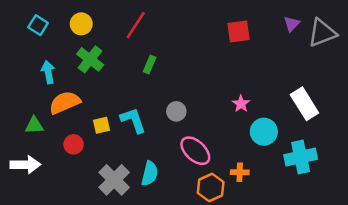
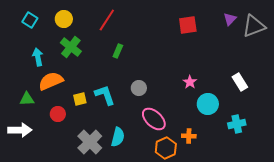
white rectangle: (304, 104) -> (240, 82), size x0.7
cyan cross: (301, 157) -> (237, 124), size x0.7

